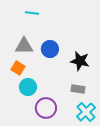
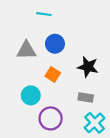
cyan line: (32, 13) -> (44, 14), moved
blue circle: (50, 49) -> (55, 44), moved
orange square: (18, 68) -> (53, 74), moved

